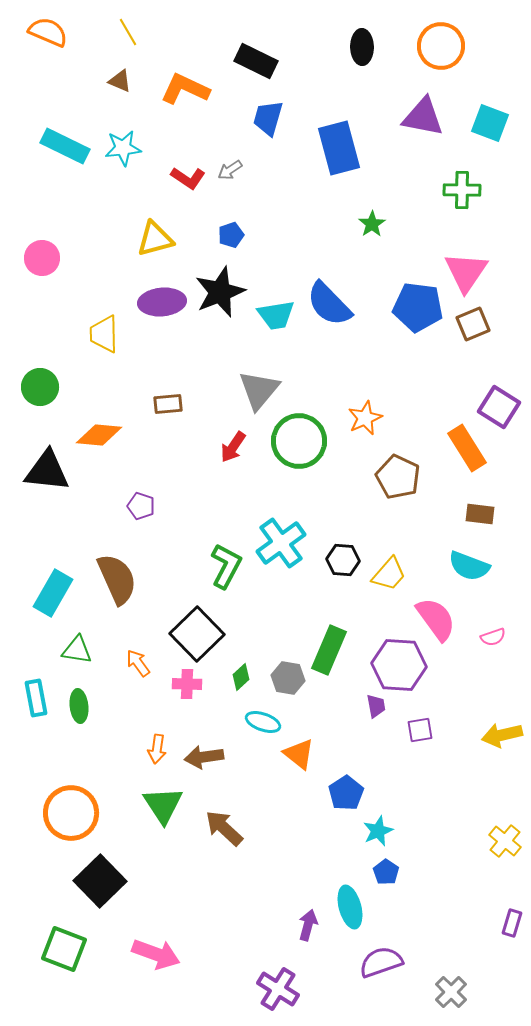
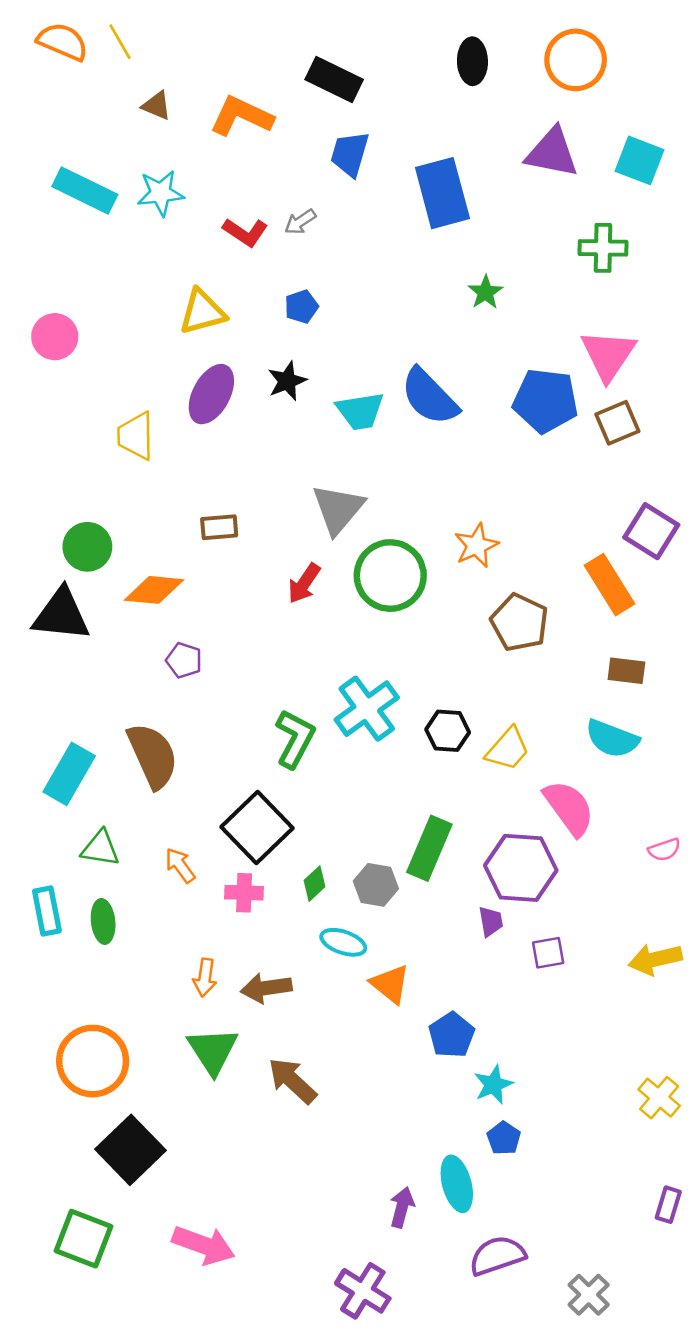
yellow line: (128, 32) -> (120, 42), moved
black star: (220, 292) -> (287, 381), size x0.6
purple ellipse: (162, 302) -> (211, 394), turned -57
green circle: (40, 387) -> (87, 547), moved
orange diamond: (99, 435) -> (154, 590), moved
pink semicircle: (493, 637) -> (664, 850), moved

